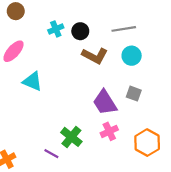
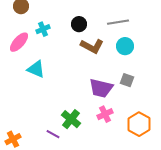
cyan cross: (56, 29) -> (43, 29), moved
purple trapezoid: (105, 102) -> (101, 88), turned -45

